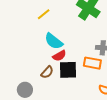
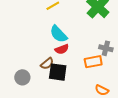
orange rectangle: (92, 63) -> (93, 62), turned -30
black square: (68, 70) -> (58, 72), moved

